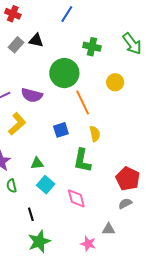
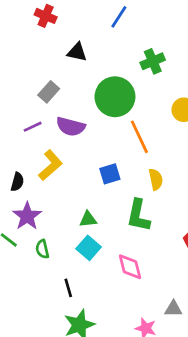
gray rectangle: (16, 45) -> (49, 92), moved
green cross: (92, 47) -> (153, 61), turned -36
green triangle: (37, 163) -> (88, 219), moved

